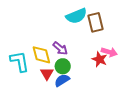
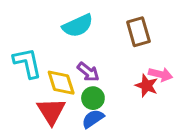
cyan semicircle: (76, 16) -> (78, 26), moved
cyan L-shape: (20, 61) -> (27, 63), moved
red triangle: (47, 74) -> (51, 111), moved, size x1.5

